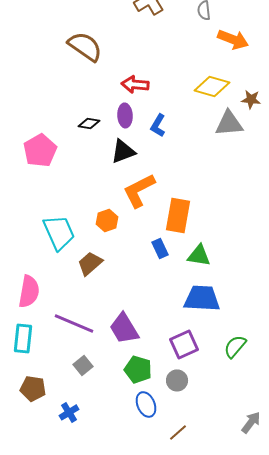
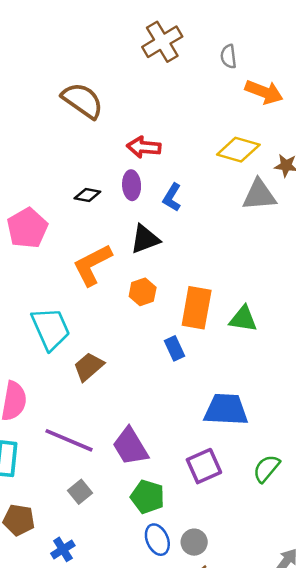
black triangle: (123, 151) -> (145, 239), moved
orange L-shape: (139, 190) -> (92, 265), moved
orange hexagon: (107, 220) -> (143, 292), moved
green triangle: (199, 255) -> (243, 319), moved
gray circle: (177, 380) -> (194, 542), moved

